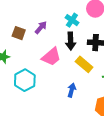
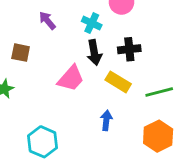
purple arrow: (41, 28) -> (47, 21), moved, turned -72
cyan hexagon: (25, 80) -> (43, 142), moved

